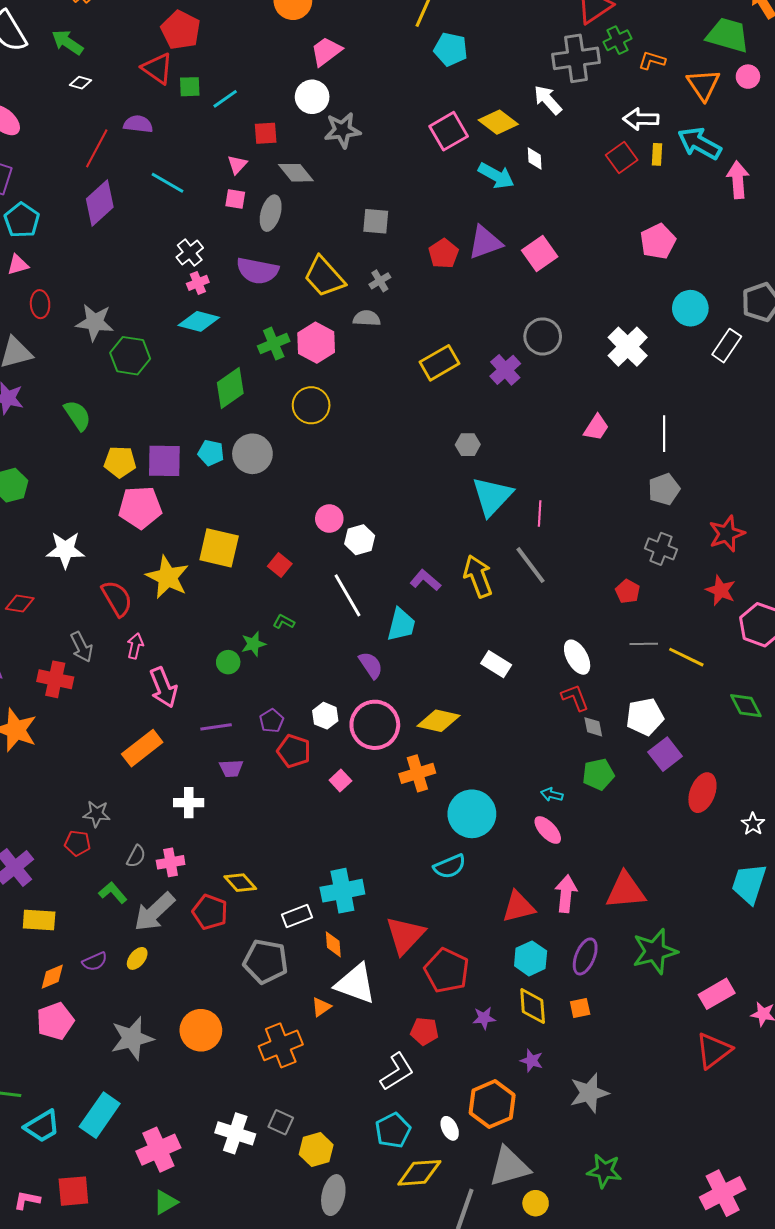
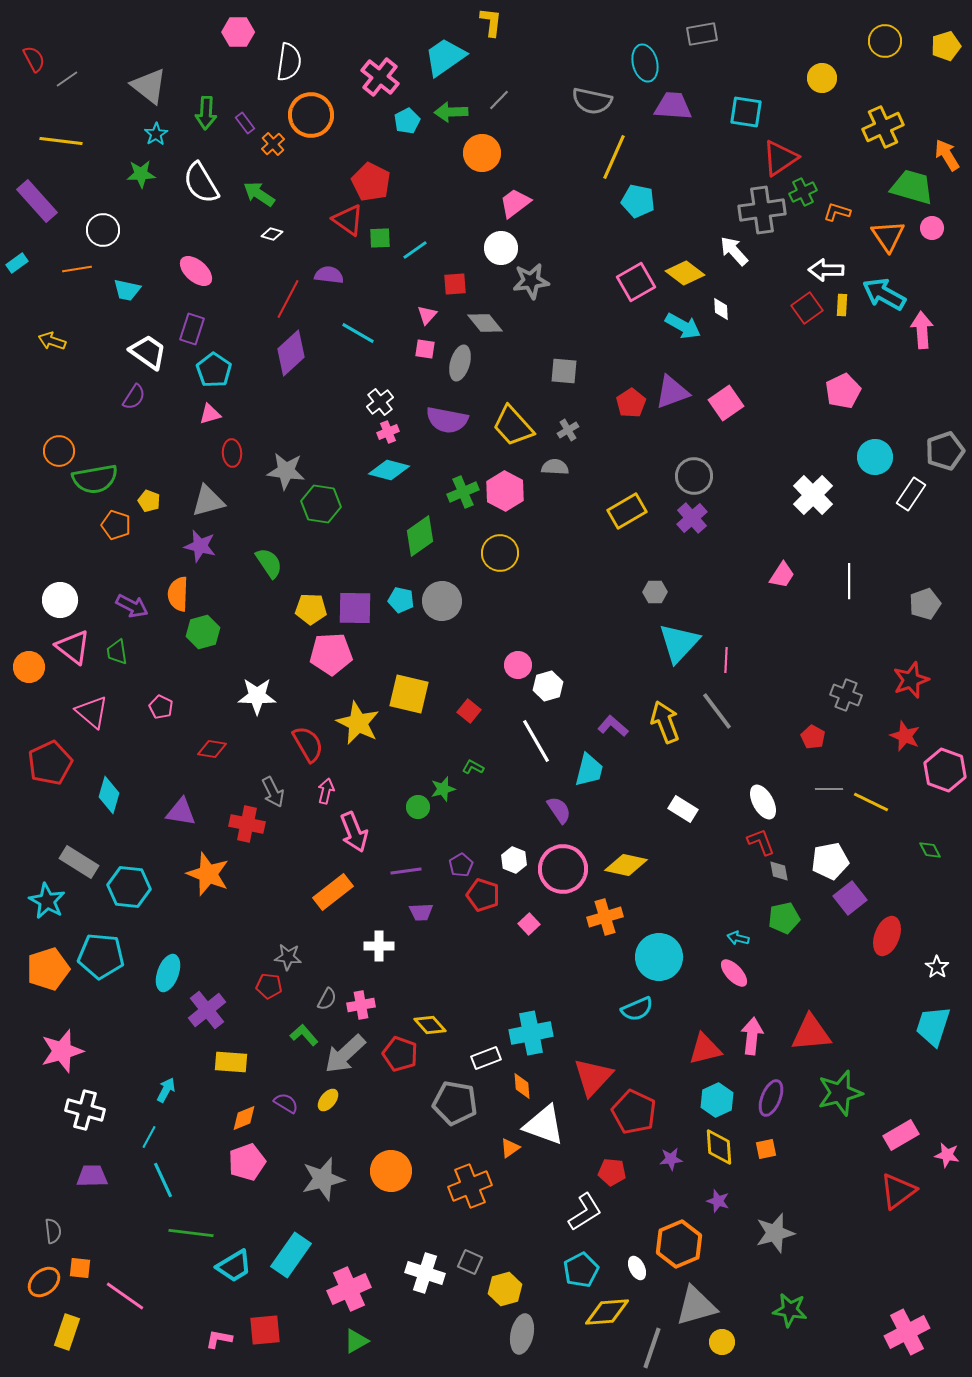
gray circle: (543, 336) -> (694, 476), moved
gray pentagon: (664, 489) -> (925, 604), moved
green diamond: (746, 706) -> (930, 850), size x0.7
purple semicircle: (95, 961) -> (286, 1103), turned -125

